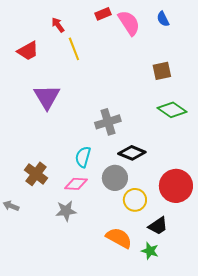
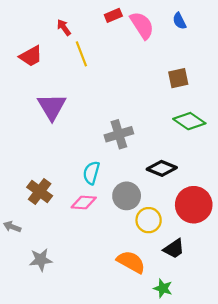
black diamond: (132, 153) -> (162, 168), moved
gray star: (66, 211) -> (41, 260), moved
green star: (150, 251) -> (163, 288), moved

